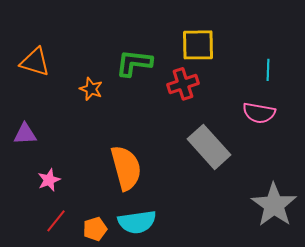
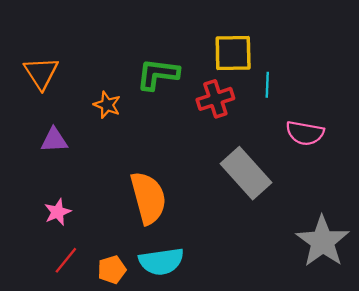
orange triangle: (35, 62) -> (41, 73), turned 40
cyan line: (268, 70) -> (267, 85), moved
purple triangle: (25, 134) -> (54, 140), moved

